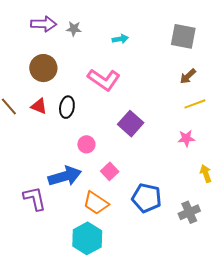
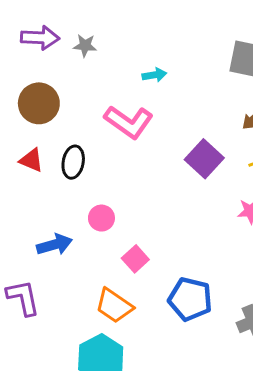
cyan arrow: (120, 39) -> (154, 75), moved
purple square: (131, 124) -> (204, 159), moved
blue arrow: (65, 176) -> (54, 245), moved, size x0.7

